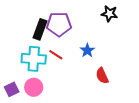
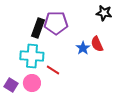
red line: (56, 55) -> (53, 70), moved
red semicircle: (102, 76) -> (97, 44), moved
purple square: (12, 89) -> (11, 85), turned -32

